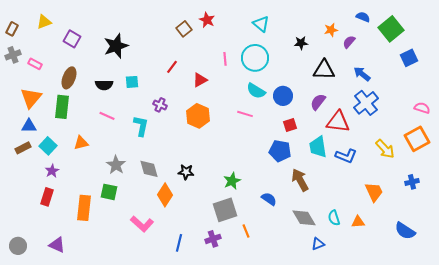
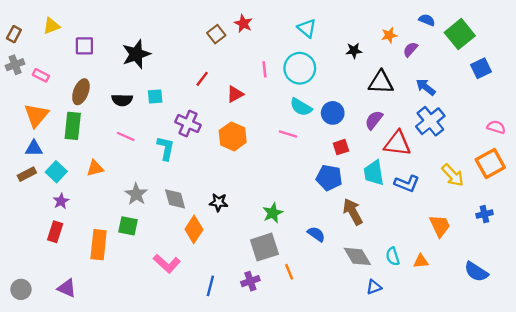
purple square: (72, 39) -> (84, 46), turned -30
purple cross: (160, 105) -> (188, 124), size x1.5

